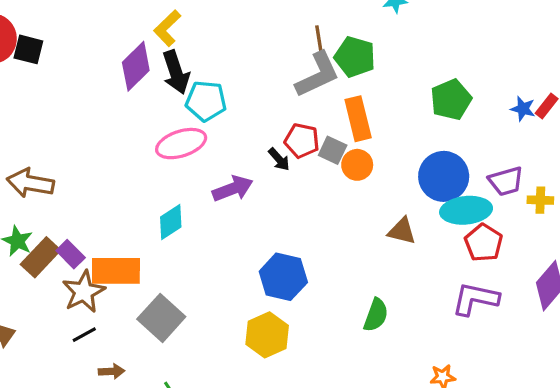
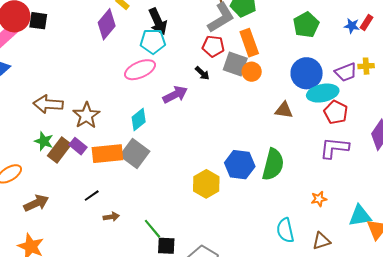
black arrow: (176, 72) -> (158, 21), moved
red pentagon: (302, 141) -> (213, 46), moved
gray square: (333, 150) -> (235, 64), size x1.4
yellow cross: (540, 200) -> (366, 66), moved
blue hexagon: (283, 277) -> (240, 165), moved
brown star: (84, 292) -> (86, 115), moved
green semicircle: (376, 315) -> (273, 164), size x1.5
gray square: (161, 318) -> (135, 153), moved

